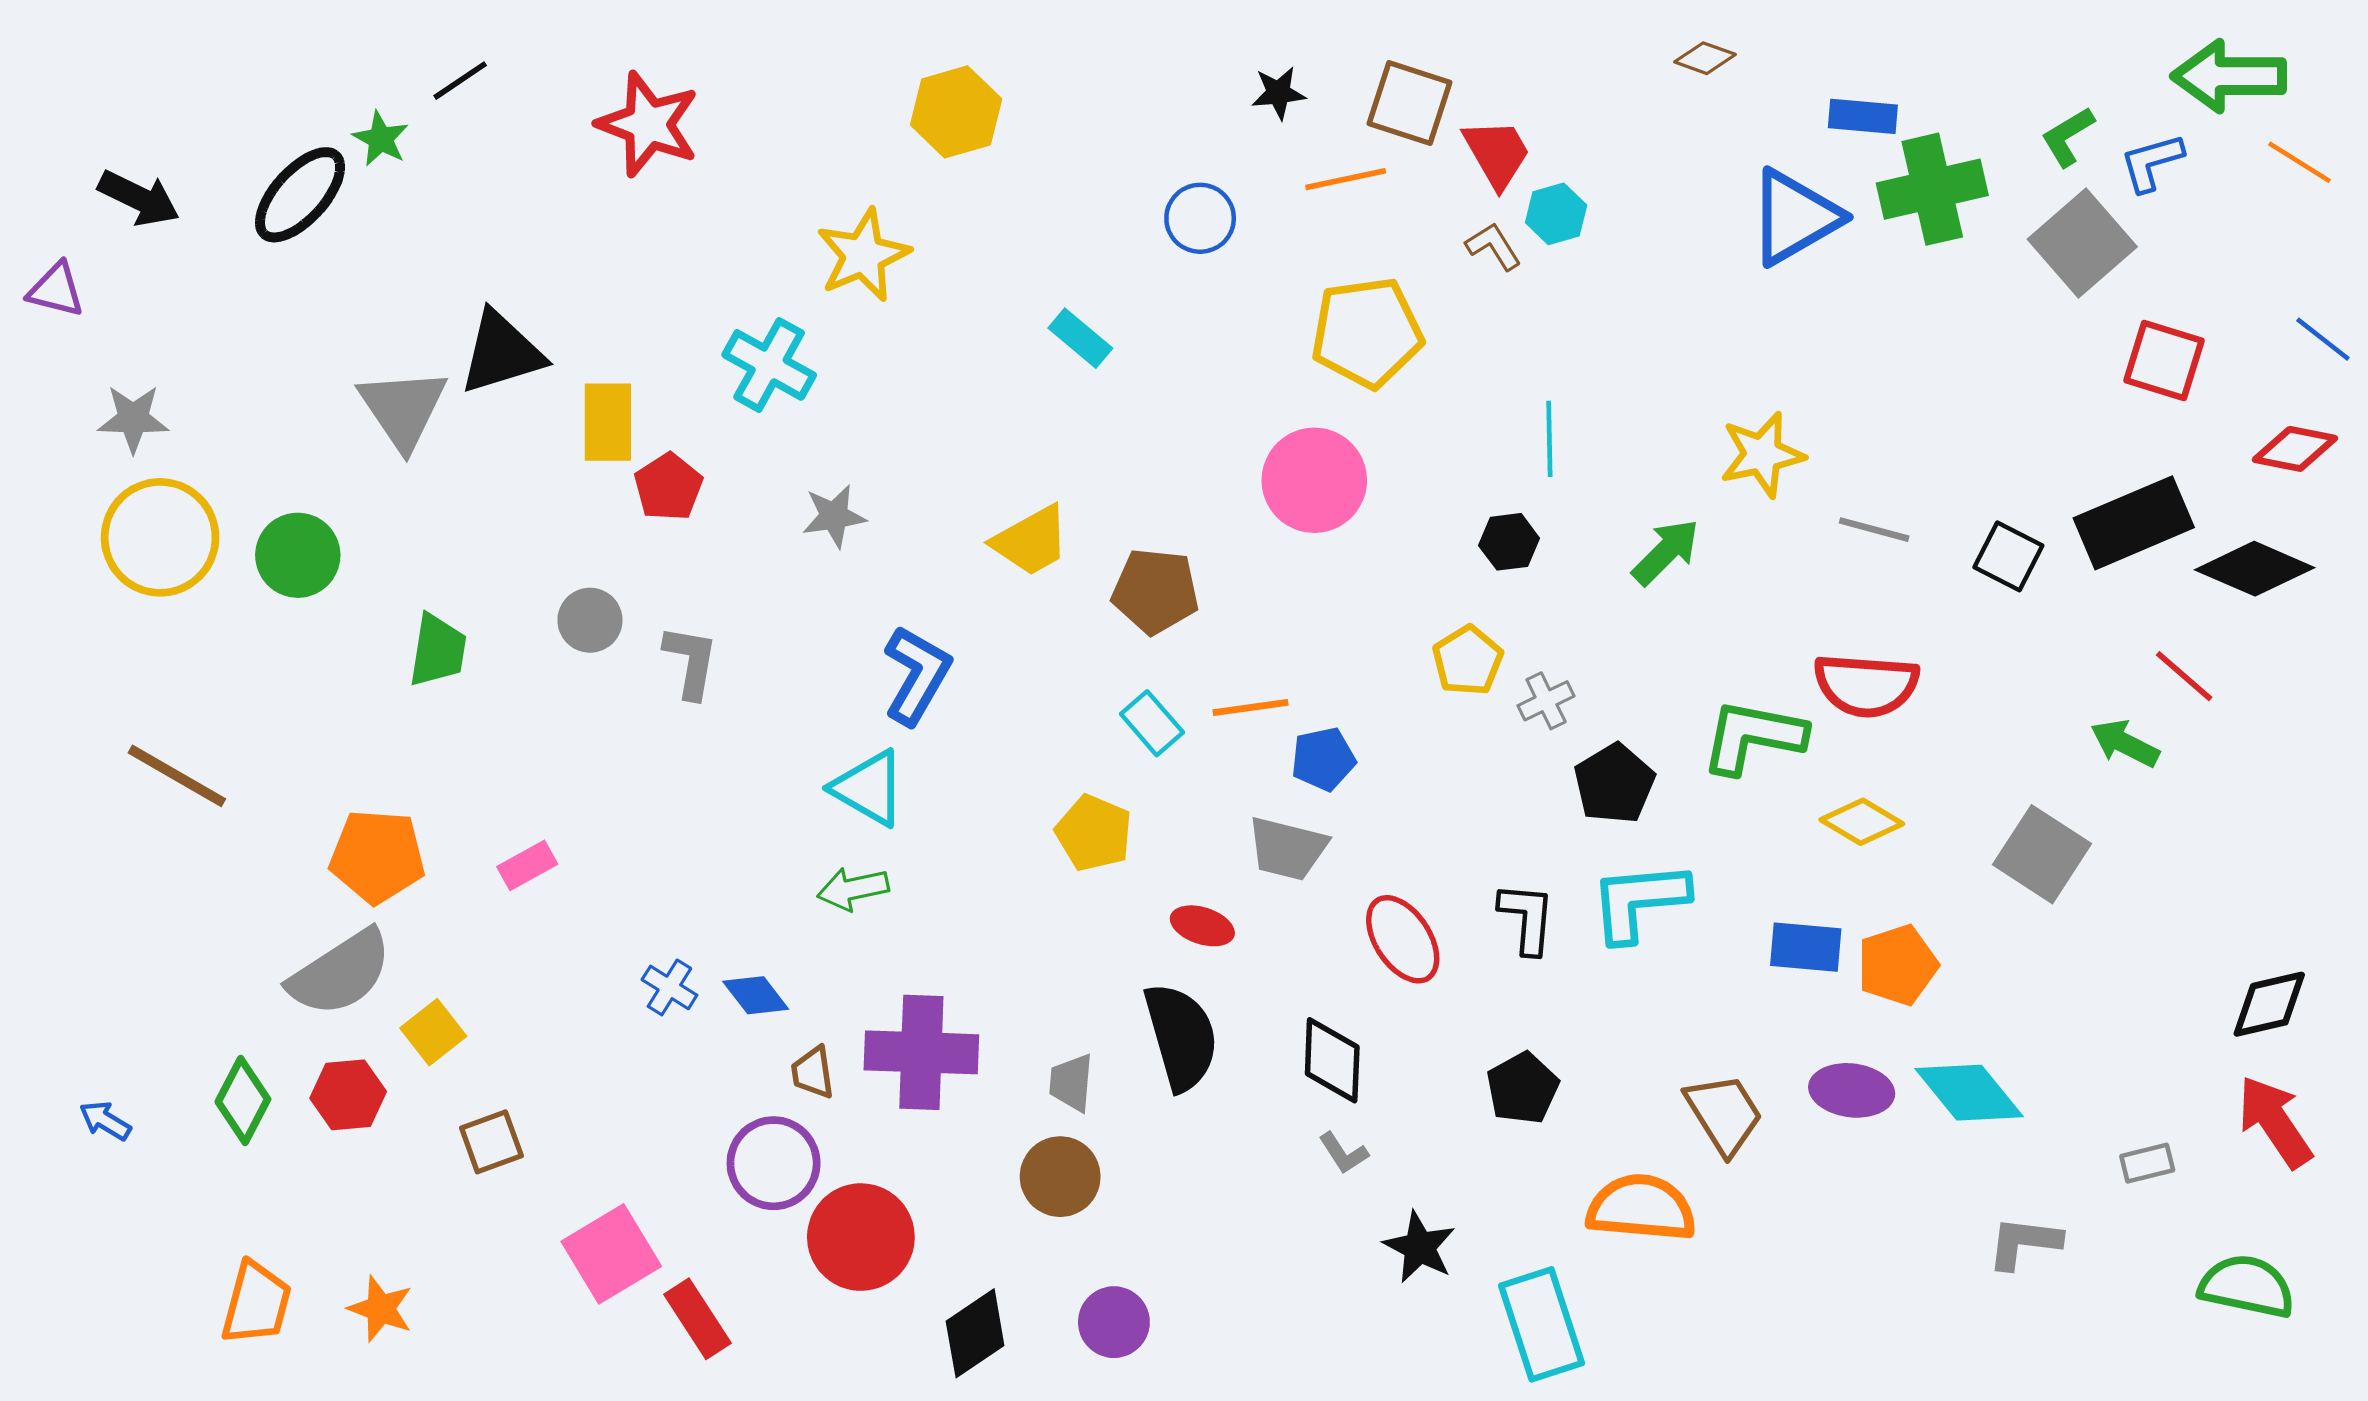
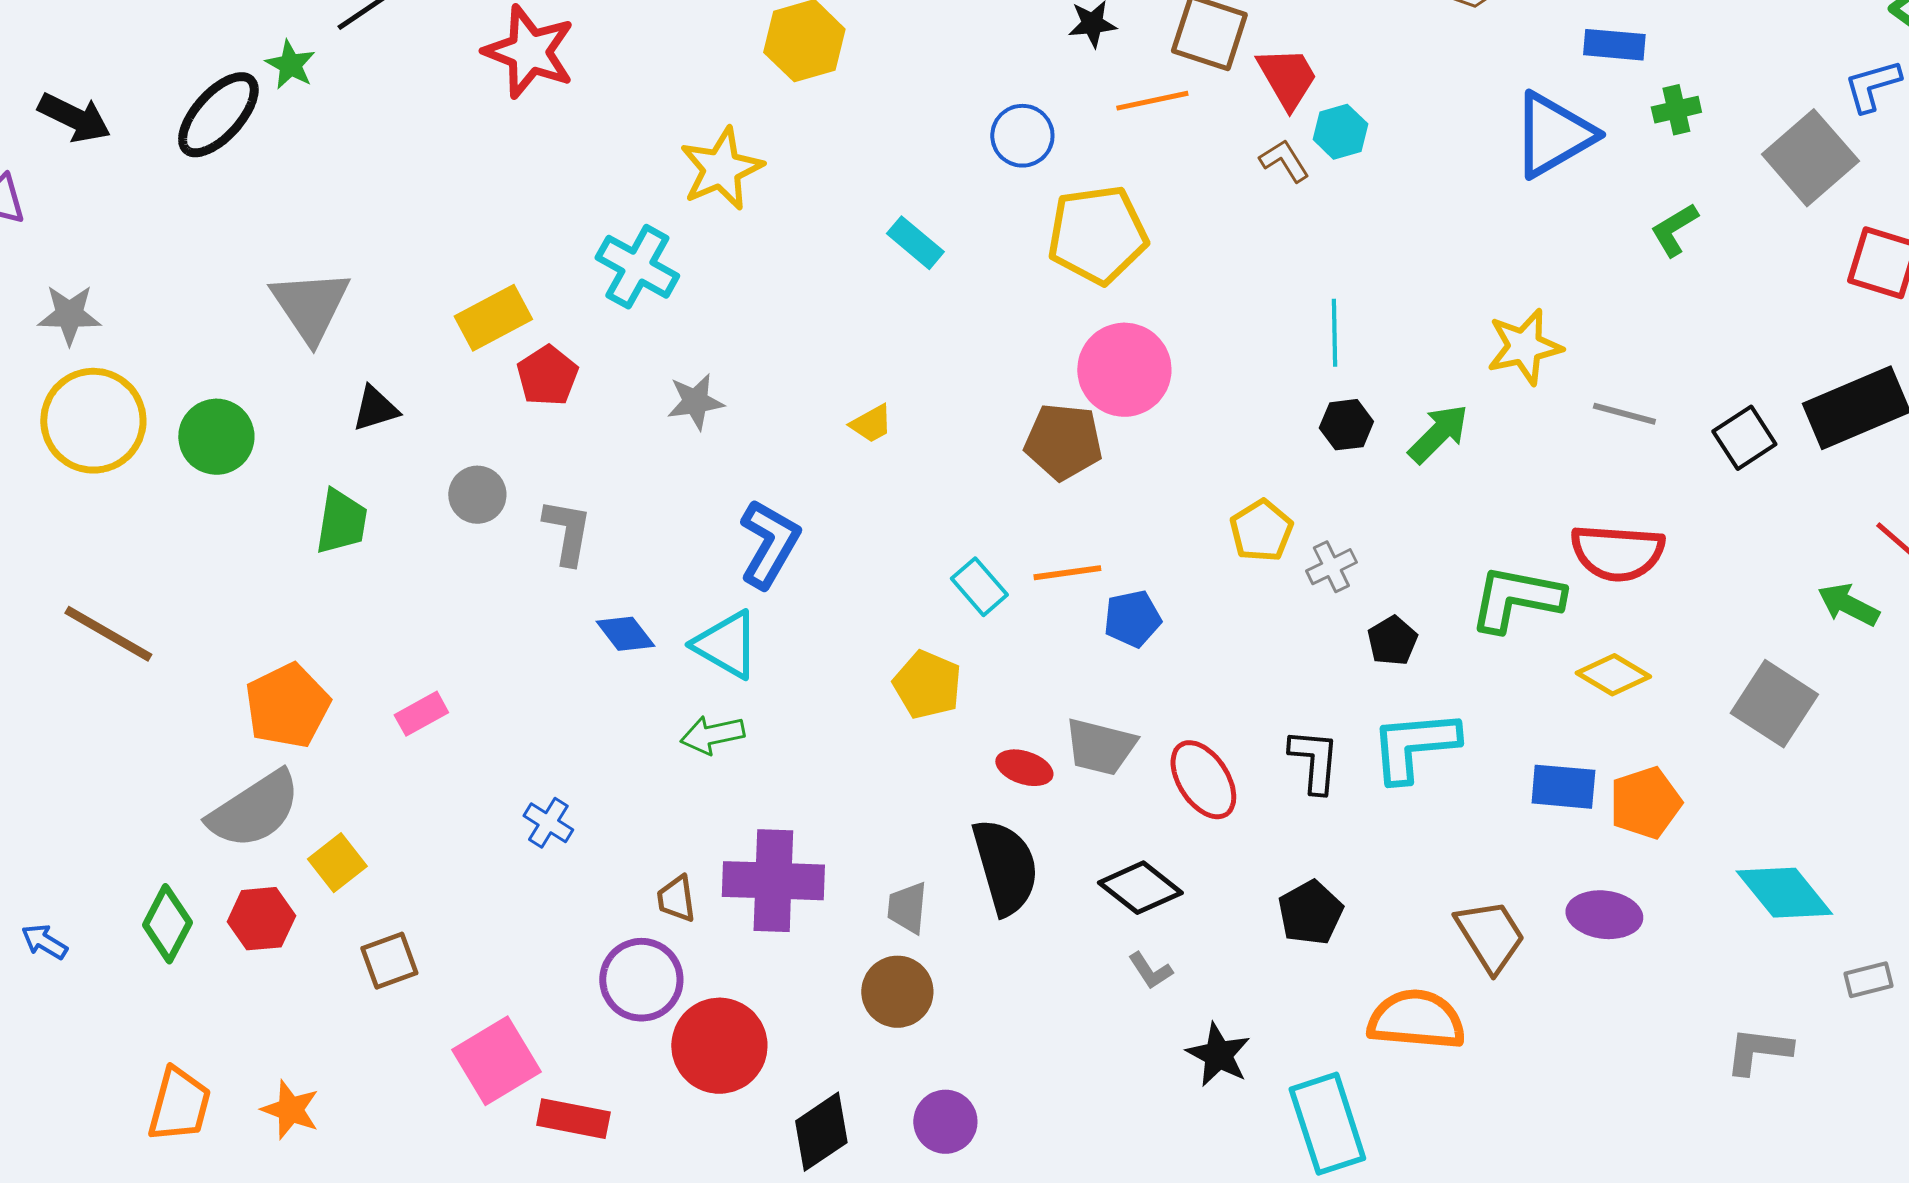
green L-shape: (2068, 137) -> (1674, 230), moved
green cross: (1932, 189) -> (1676, 110), size x0.5
yellow pentagon: (1367, 332) -> (1097, 235), moved
black triangle: (502, 353) -> (375, 409), moved, size x0.6
yellow rectangle: (608, 422) -> (493, 318), turned 62
yellow trapezoid: (1031, 541) -> (871, 424), size x0.6
black hexagon: (1509, 542) -> (1346, 425), moved
black square: (2008, 556) -> (1744, 438), turned 30
brown pentagon: (1155, 591) -> (1063, 442), moved
black pentagon: (1614, 784) -> (1392, 641), size x0.7
gray trapezoid: (1287, 849) -> (1100, 747), moved
orange pentagon: (377, 856) -> (287, 706), turned -30
blue diamond: (756, 995) -> (625, 634), moved
black diamond: (1332, 1060) -> (1140, 888), turned -54
cyan diamond: (1969, 1093) -> (1784, 893), moved
red rectangle: (697, 1319) -> (573, 1119), turned -46

